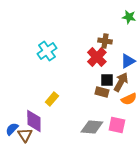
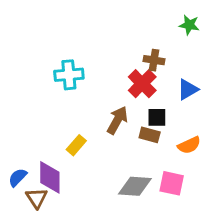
cyan cross: (47, 51) -> (69, 75), turned 30
brown arrow: (121, 82) -> (117, 120), moved
blue semicircle: (12, 129) -> (18, 177), moved

